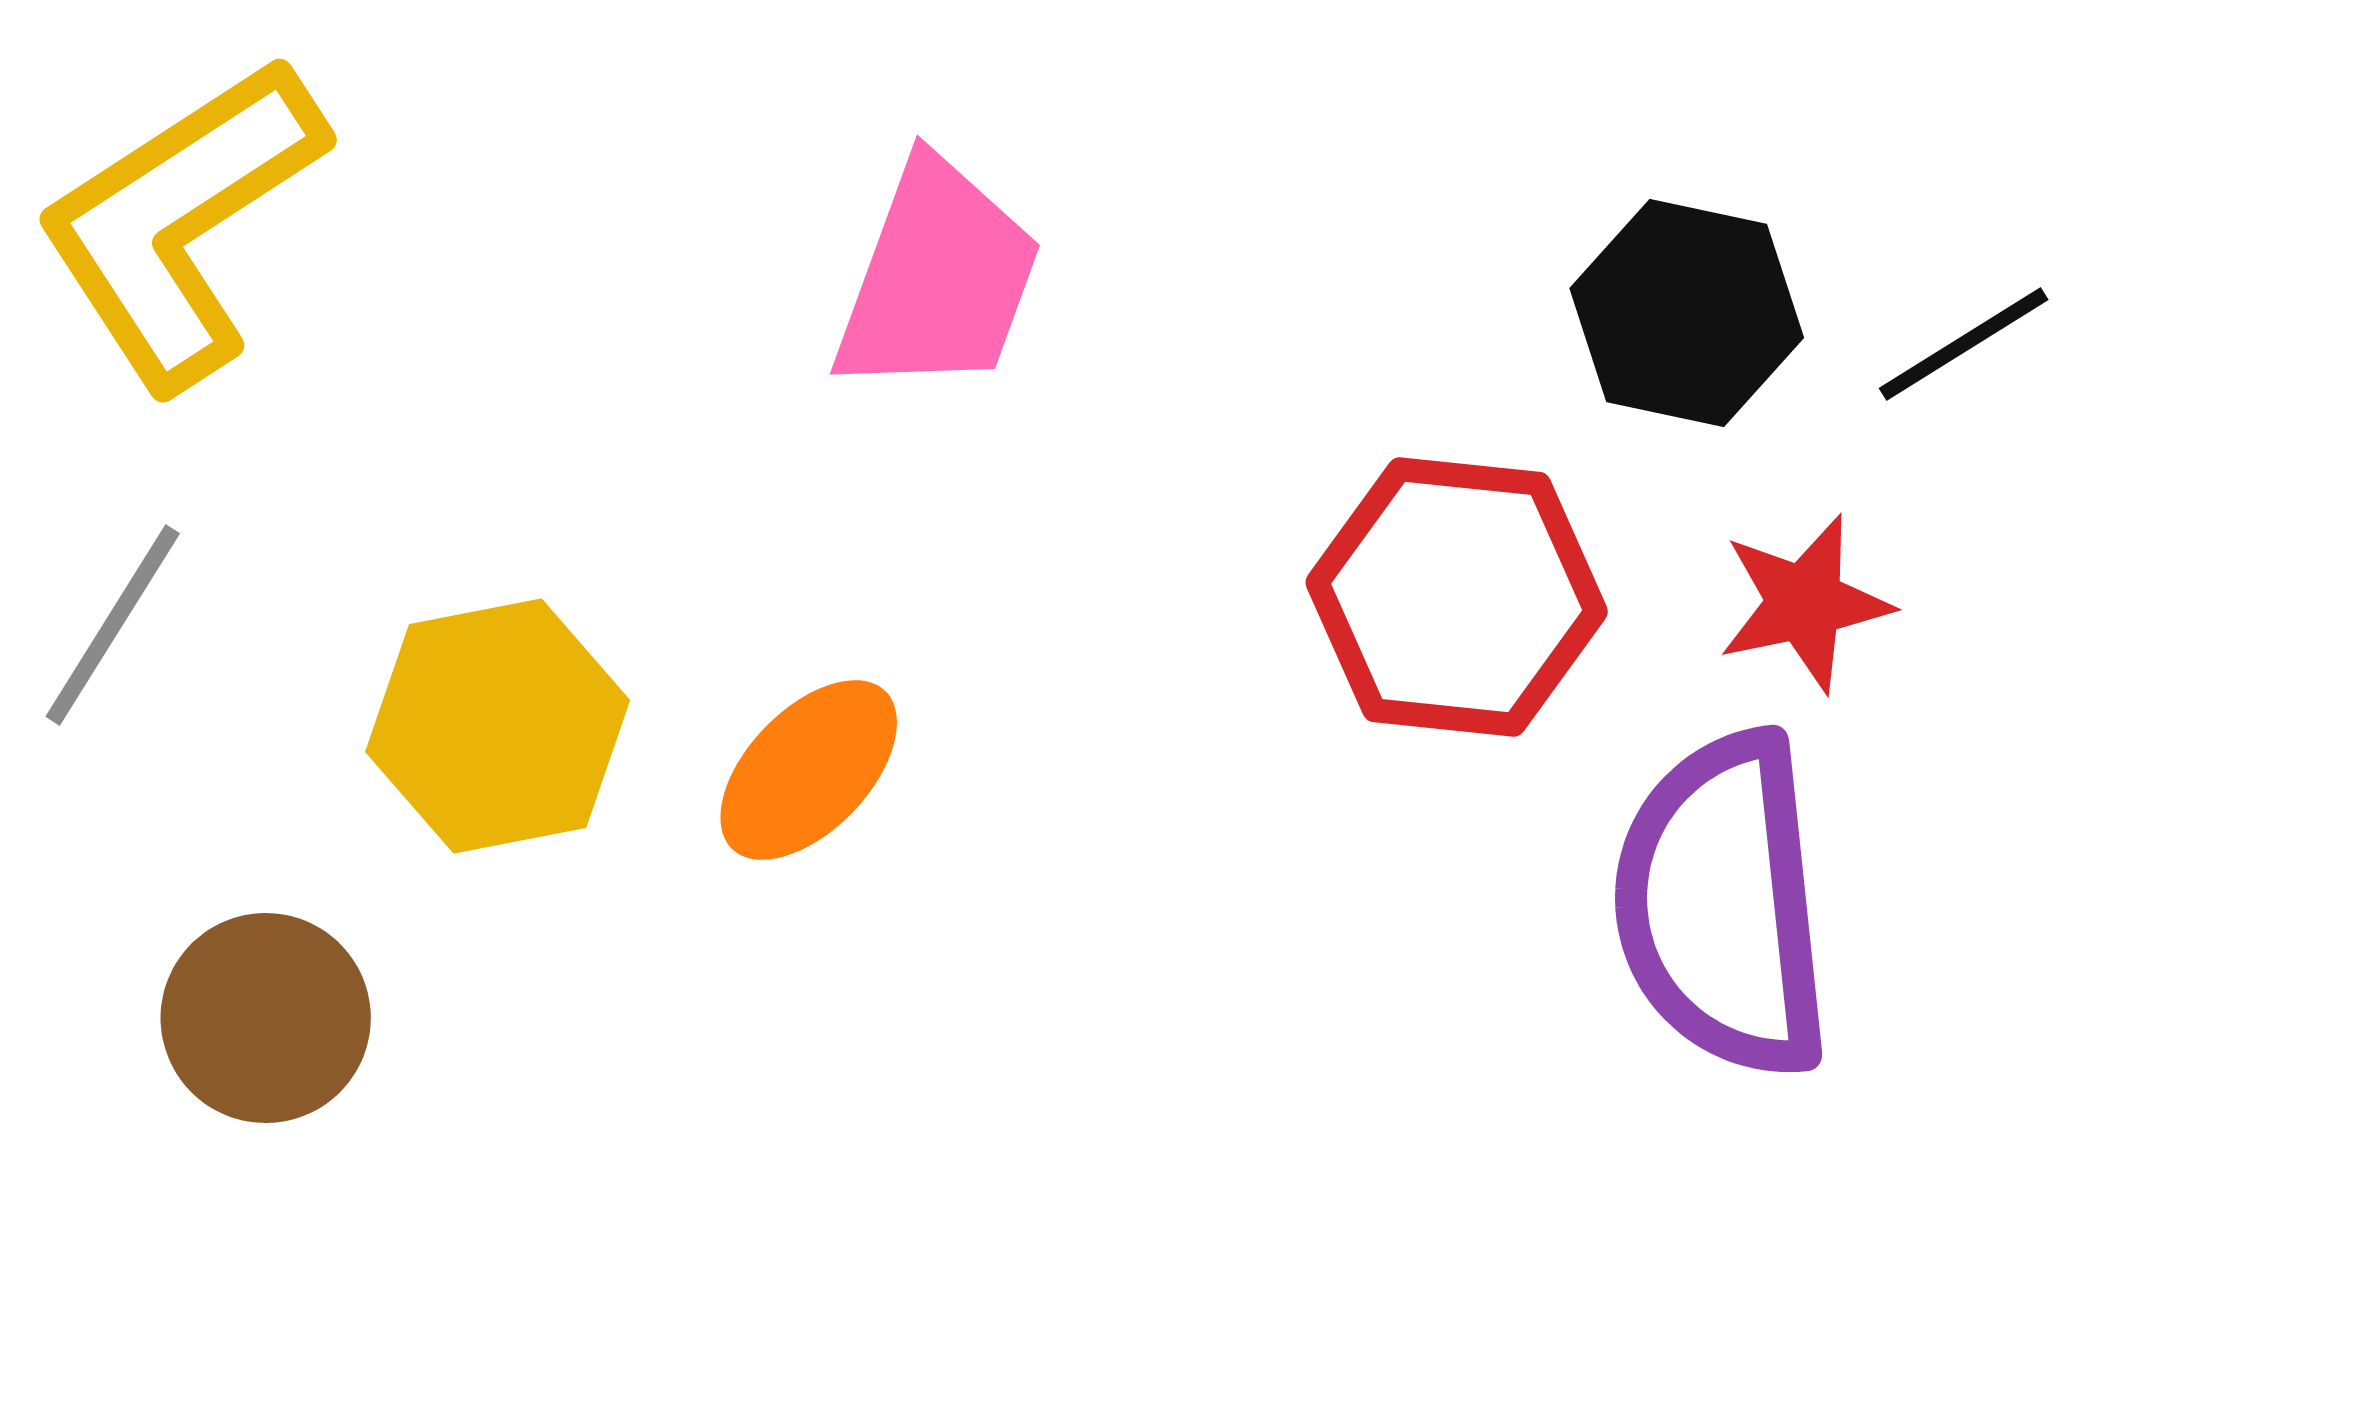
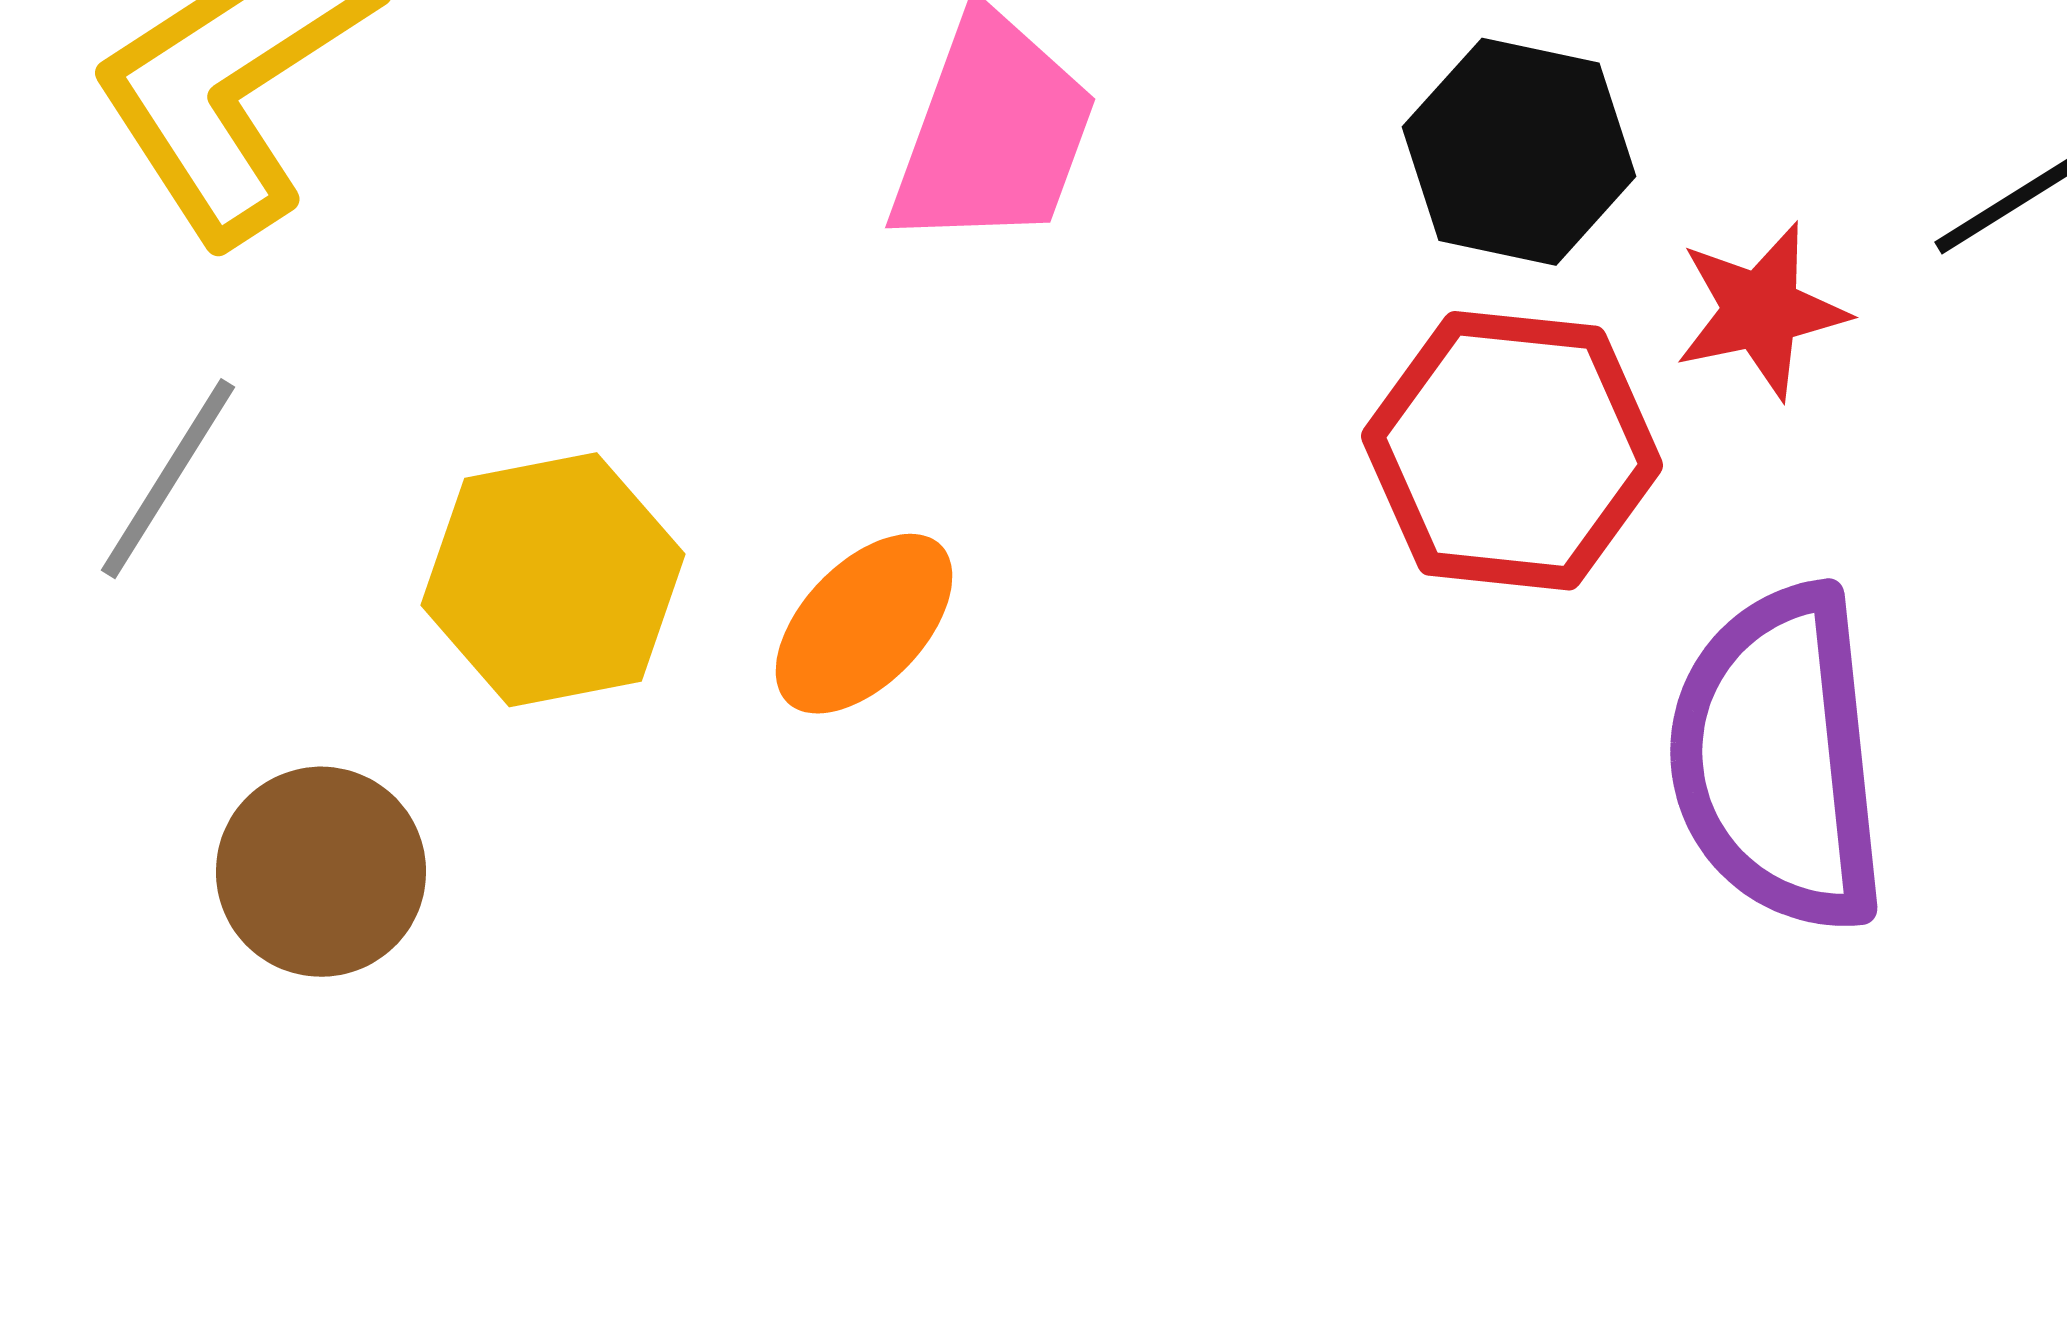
black hexagon: (1687, 313) -> (1519, 152), moved
red star: (1805, 603) -> (1761, 311), moved

